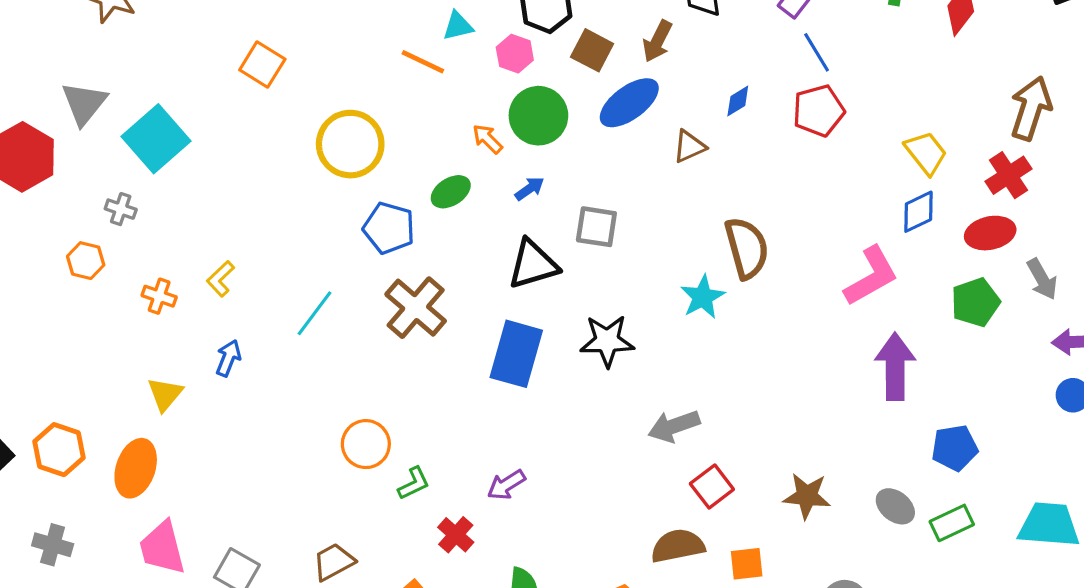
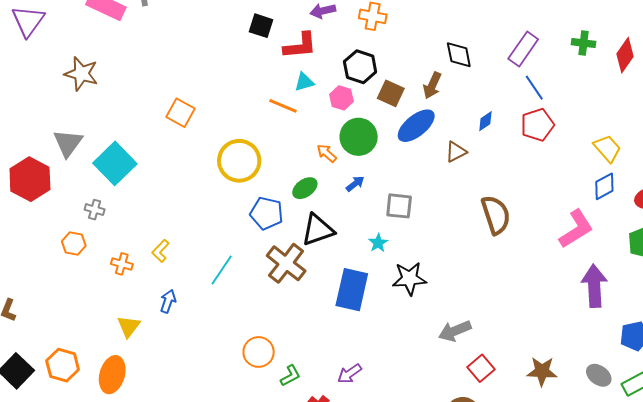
black triangle: (533, 264) -> (318, 230), moved
cyan star: (703, 297) -> (378, 243), moved, size x0.7

